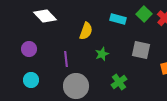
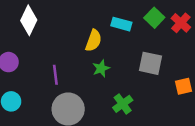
white diamond: (45, 16) -> (29, 20), turned 70
yellow semicircle: (86, 31) -> (93, 41), moved

